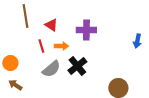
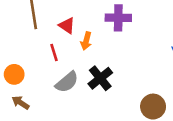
purple cross: (86, 30) -> (118, 18), moved
orange arrow: (61, 46) -> (86, 41), moved, turned 104

